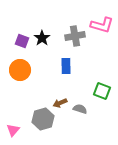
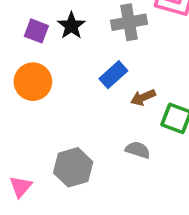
blue rectangle: (66, 66) -> (113, 75), turned 49
brown arrow: (60, 103) -> (143, 97), moved

